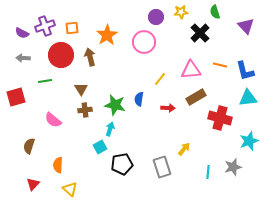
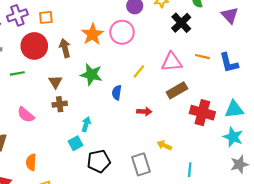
orange star: (107, 35) -> (92, 34), moved
cyan triangle: (248, 98) -> (234, 109), moved
green star: (115, 105) -> (91, 75), moved
red arrow: (168, 108) -> (144, 112), moved
cyan star: (249, 141) -> (233, 137), turned -30
yellow arrow: (184, 149) -> (164, 145), turned -104
gray star: (233, 167) -> (239, 164), moved

